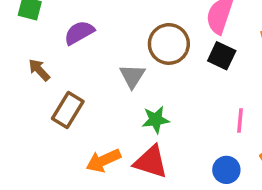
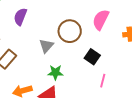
purple semicircle: (79, 33) -> (20, 17), turned -48
black square: (222, 56) -> (92, 57), moved

